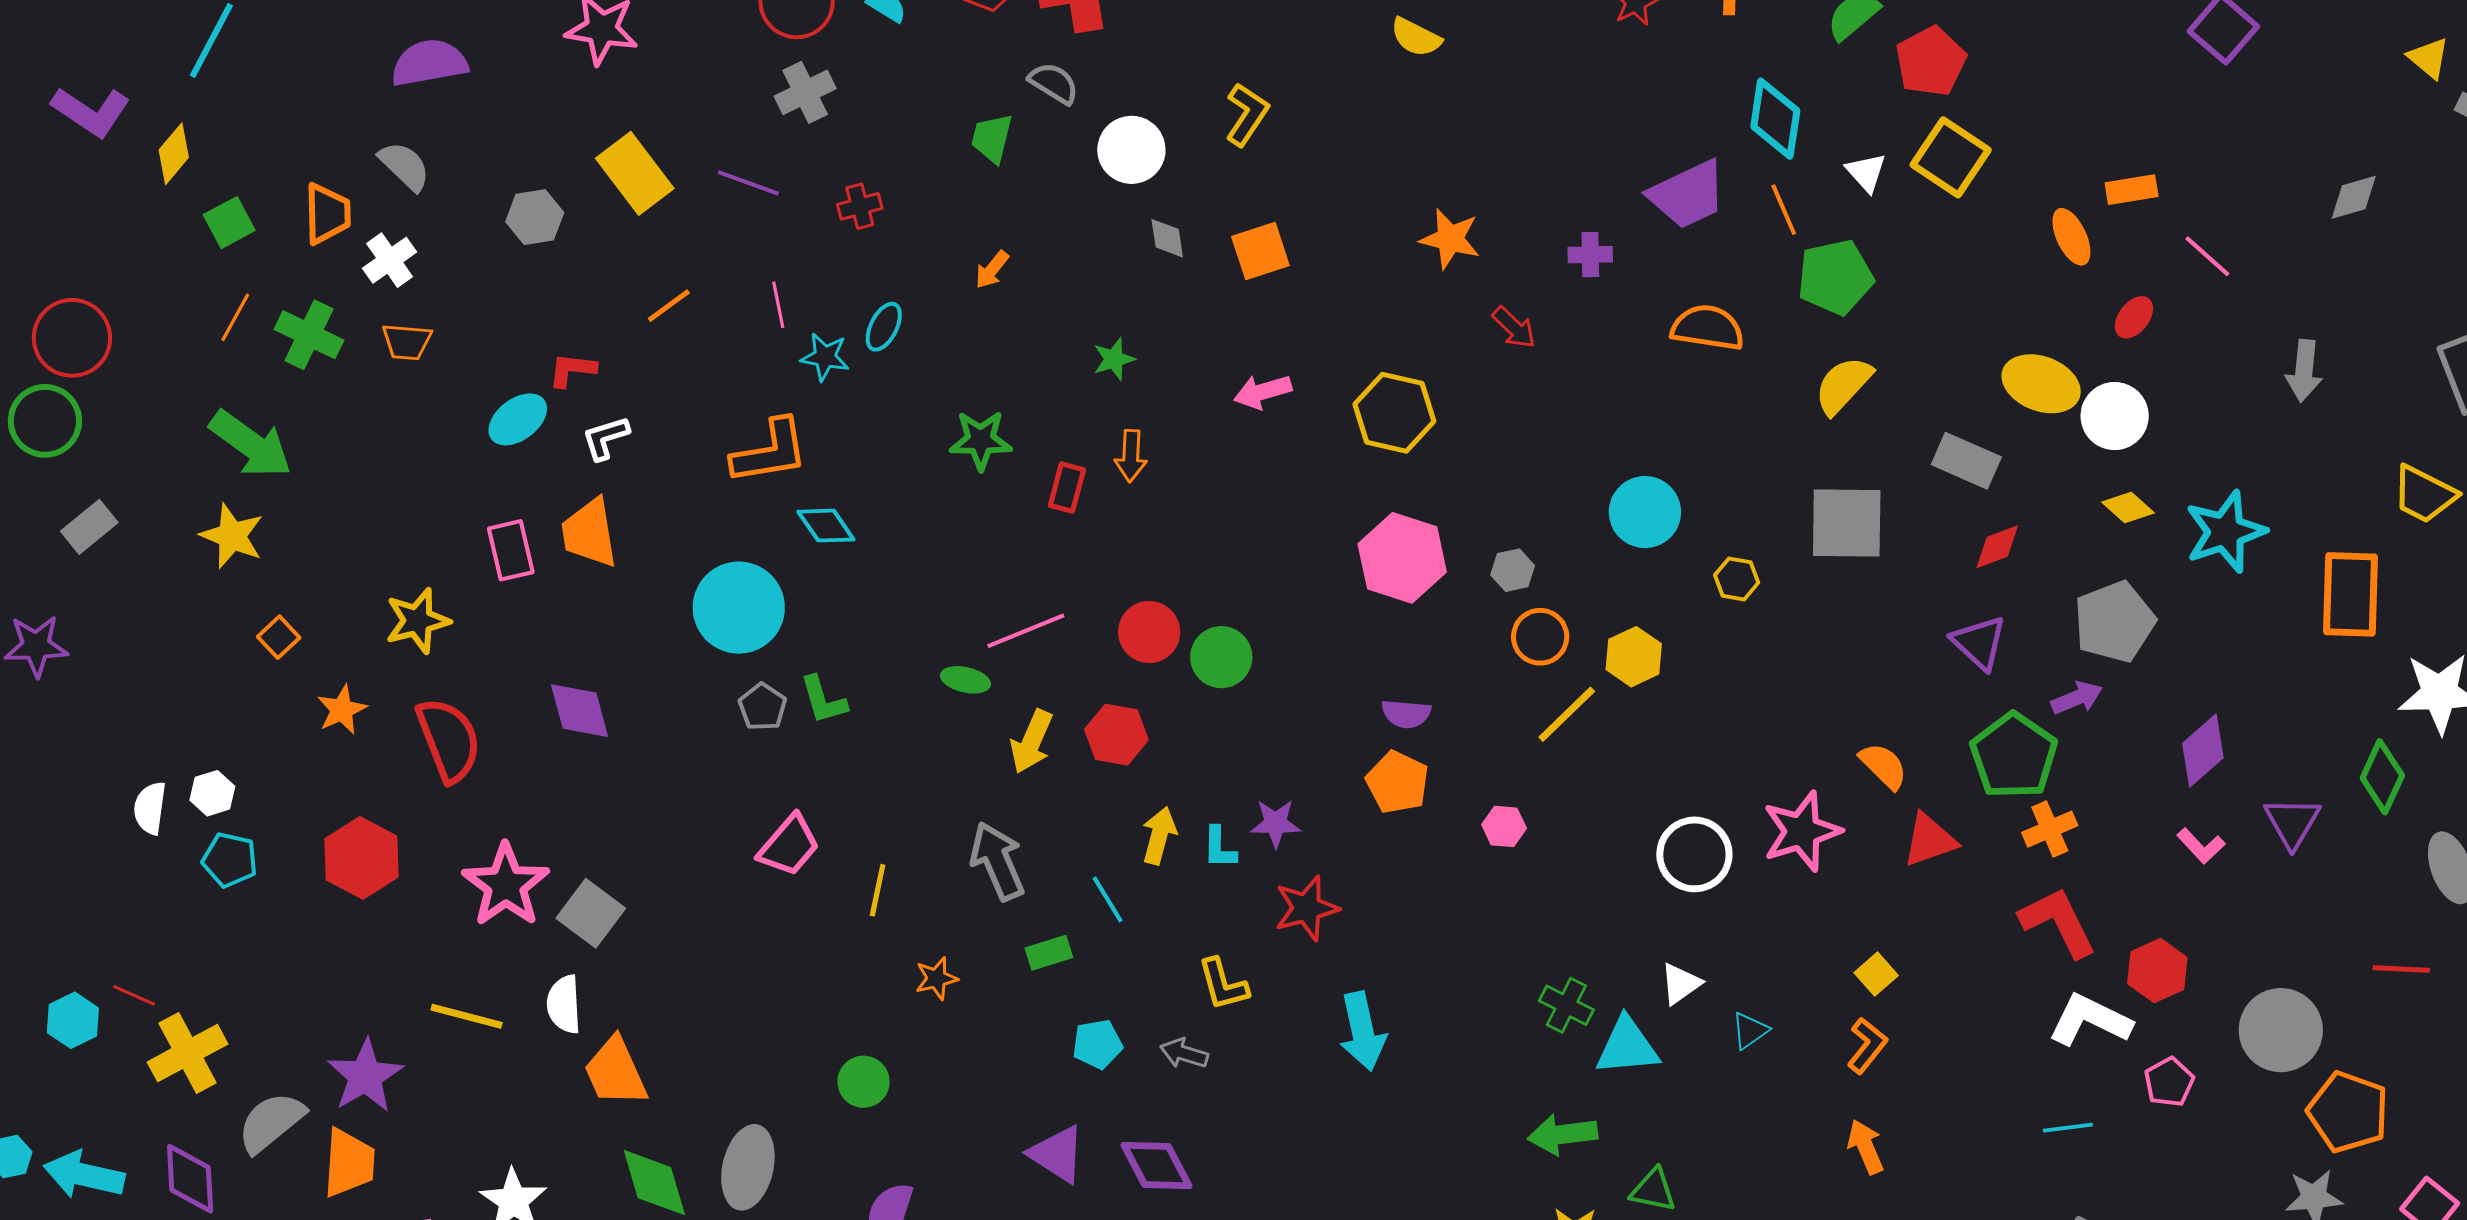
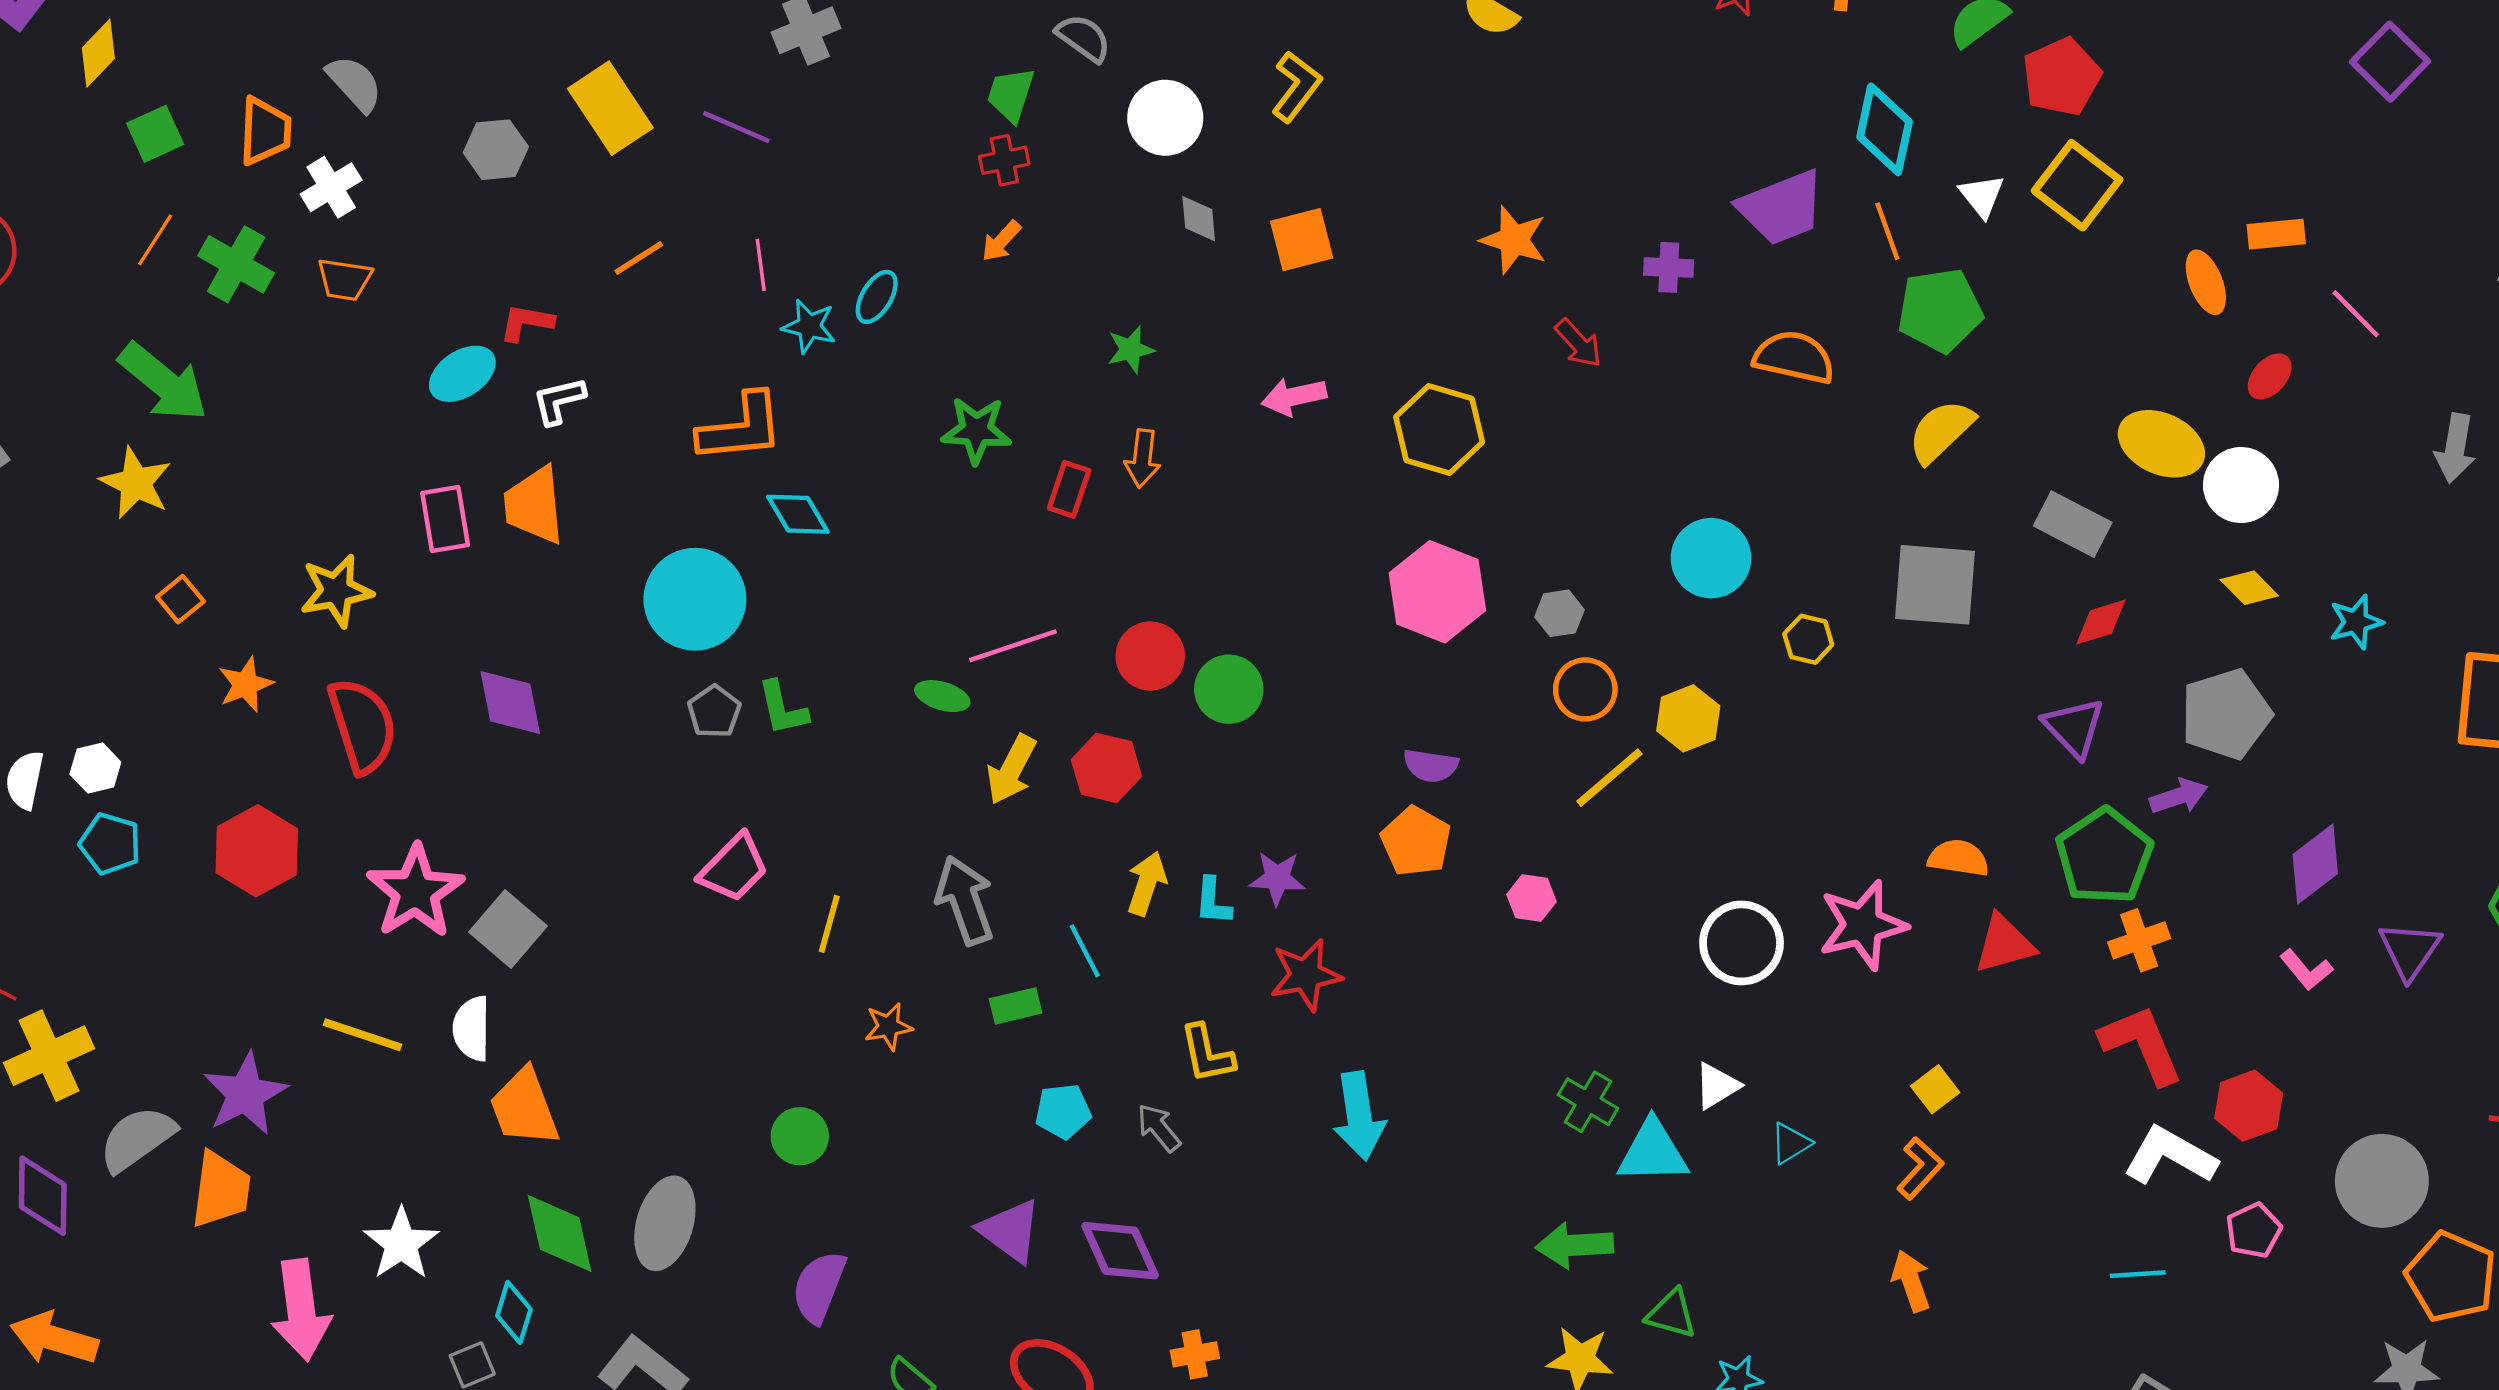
red cross: (860, 206) -> (1004, 160), moved
cyan star: (2225, 532) -> (2356, 622), size x0.6
orange semicircle: (1884, 766) -> (1958, 858), turned -40
gray arrow: (1184, 1053) -> (1159, 1128), turned 30

